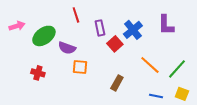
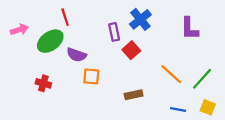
red line: (76, 15) -> (65, 17), moved
blue cross: (133, 30) -> (140, 19), moved
brown rectangle: (117, 83) -> (134, 95), turned 49

